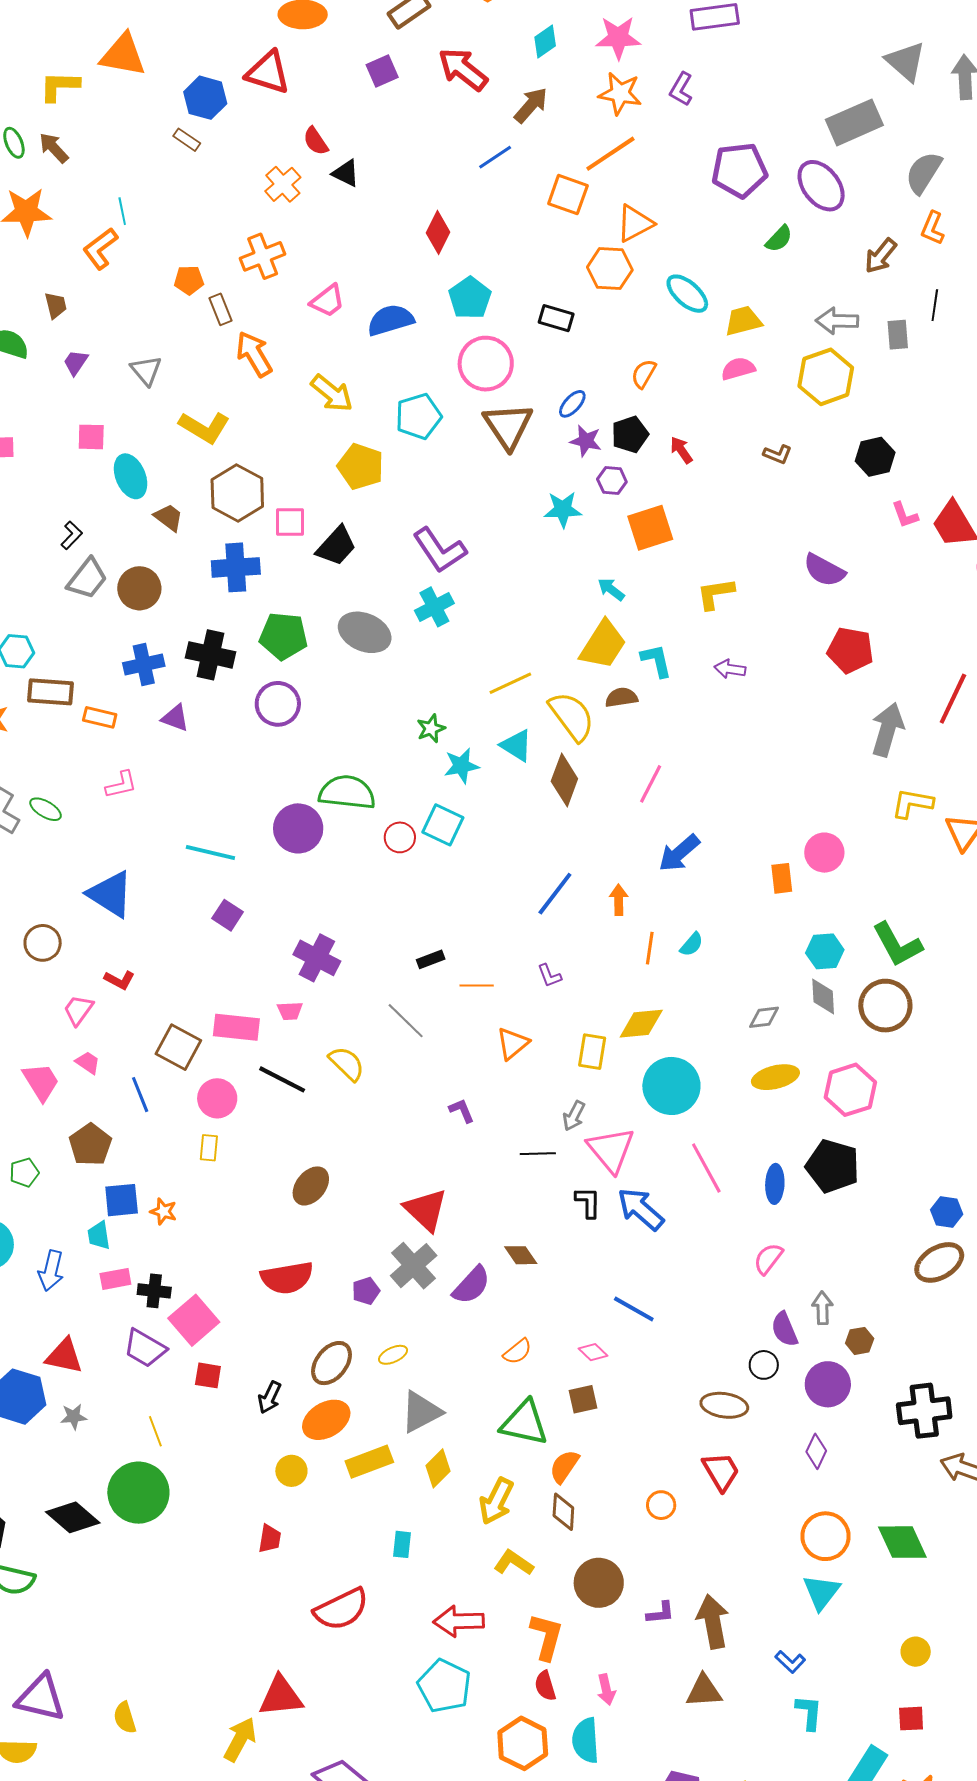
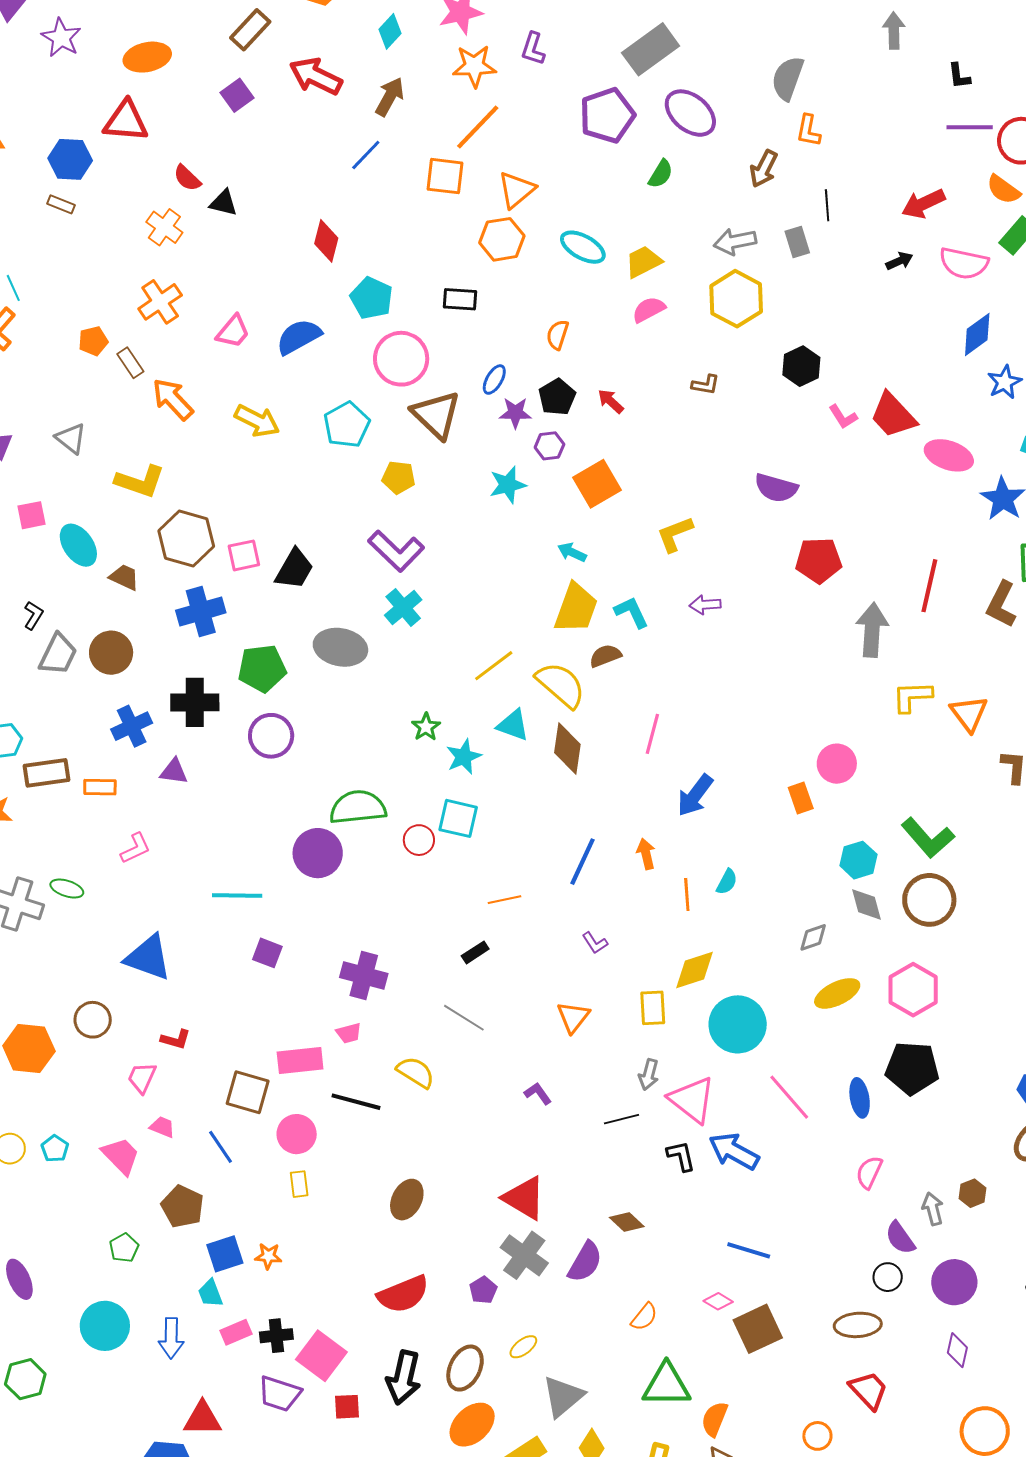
gray rectangle: (854, 122) -> (651, 49), moved
yellow pentagon: (361, 466) -> (399, 477), moved, size x0.7
orange line: (477, 985) -> (505, 900), moved
brown hexagon: (860, 1341) -> (973, 1193), moved
black arrow: (270, 1397) -> (404, 1378), moved, size x1.6
brown square: (583, 1399) -> (758, 1329), moved, size x1.6

